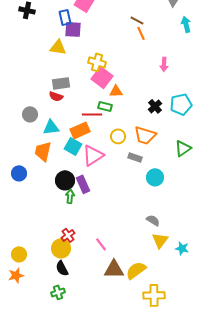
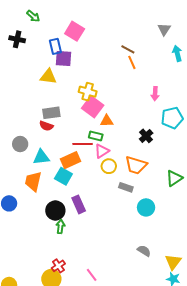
cyan pentagon: (181, 104) -> (172, 118), moved
pink triangle: (93, 155) -> (102, 151), moved, size x0.7
purple rectangle: (83, 184) -> (79, 204), moved
yellow triangle: (160, 240) -> (173, 262), moved

